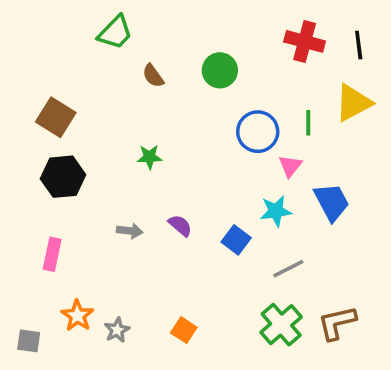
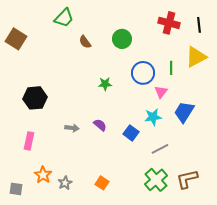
brown square: (56, 117) -> (16, 39), moved
green star: (150, 157) -> (105, 84), moved
blue trapezoid: (332, 202) -> (184, 112), turned -120

